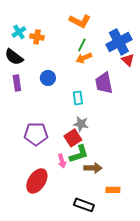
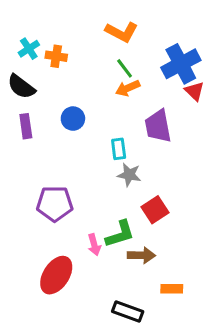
green line: (82, 45) -> (125, 68), turned -64
gray star: (81, 124) -> (129, 175), moved
red square: (73, 138) -> (155, 210), moved

